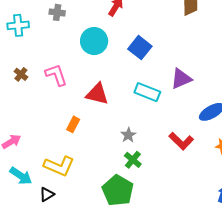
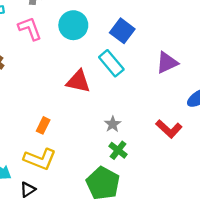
pink L-shape: (56, 75) -> (30, 29), moved
cyan rectangle: (147, 92) -> (111, 63), moved, turned 30
orange rectangle: (73, 124) -> (43, 125), moved

